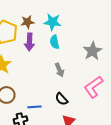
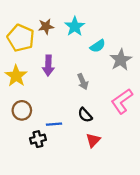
cyan star: (52, 22) -> (75, 26), turned 30
purple arrow: (29, 42) -> (48, 66), moved
cyan semicircle: (54, 42) -> (98, 46), moved, turned -112

